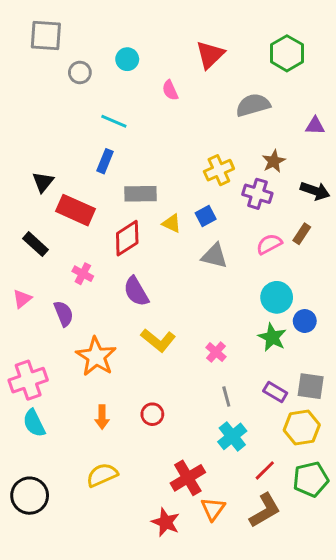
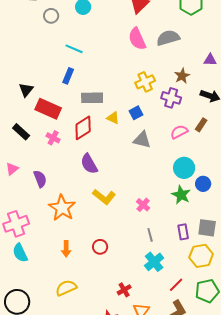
pink semicircle: (170, 90) -> (137, 39), moved, size x1.6
purple triangle: (315, 126) -> (210, 60), moved
pink cross: (83, 274) -> (53, 138), moved
purple rectangle: (275, 392) -> (183, 232), turned 49
red cross: (188, 478) -> (124, 290), size x0.6

